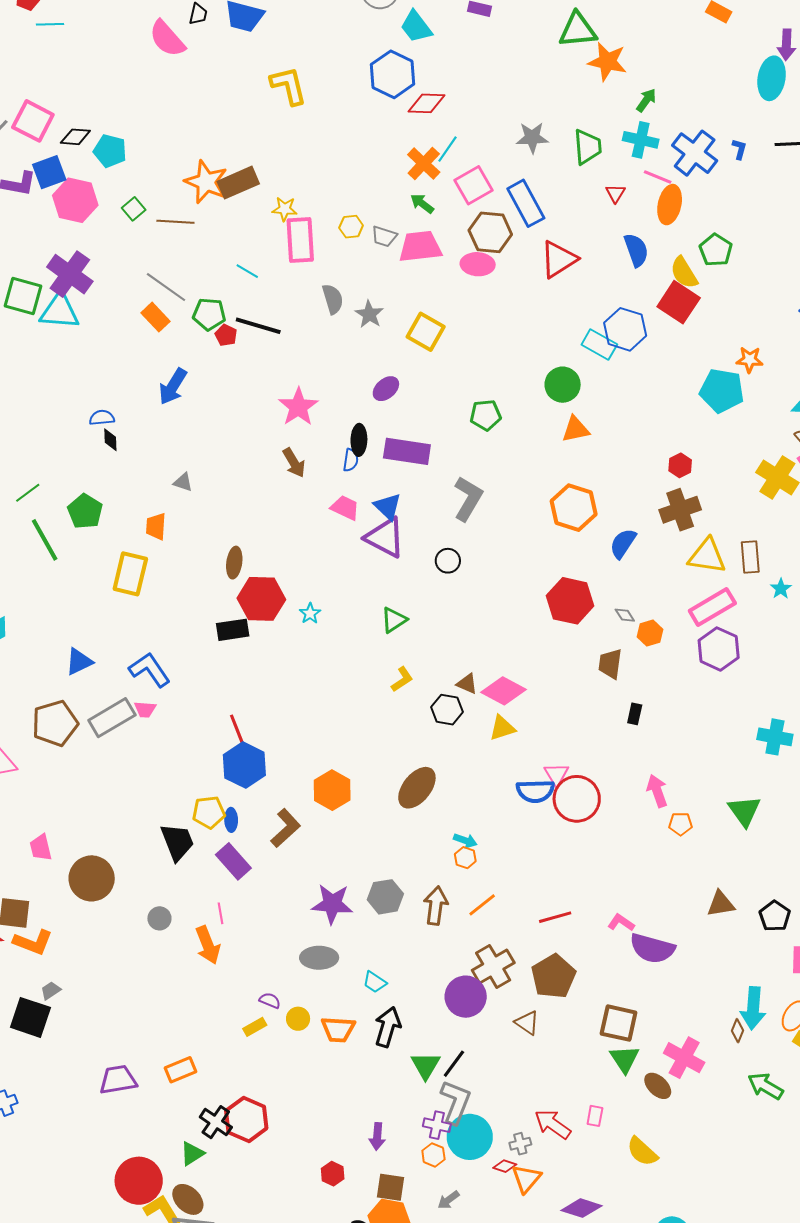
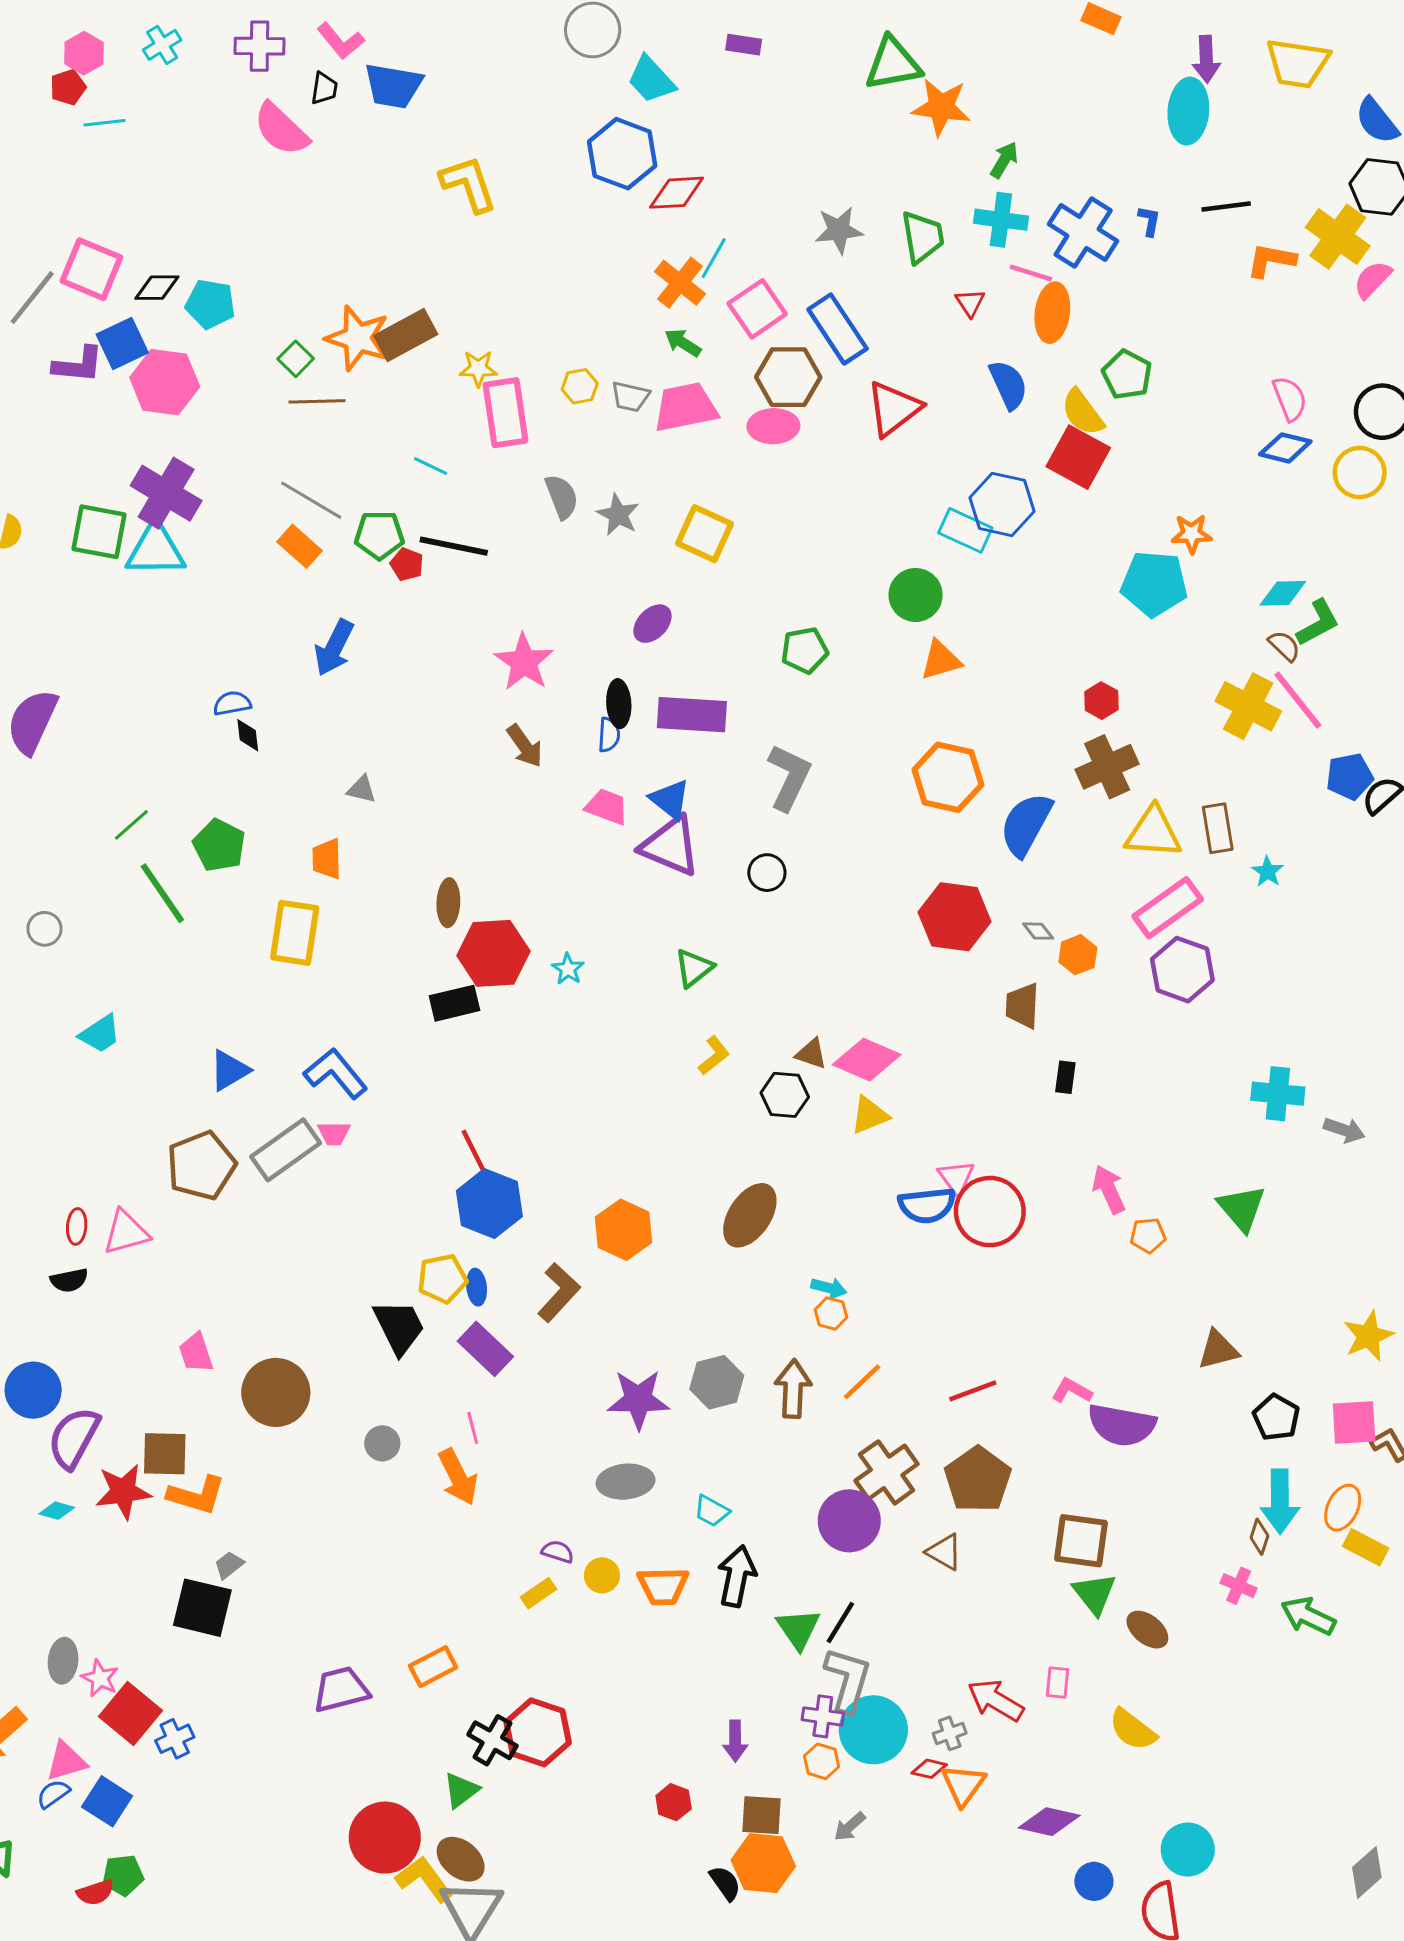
green square: (134, 209) -> (296, 359), moved
blue semicircle: (623, 543) -> (1026, 824), size x1.4
black pentagon: (775, 916) -> (1276, 1417), moved
pink cross: (684, 1058) -> (1239, 1586), moved, size x0.6

